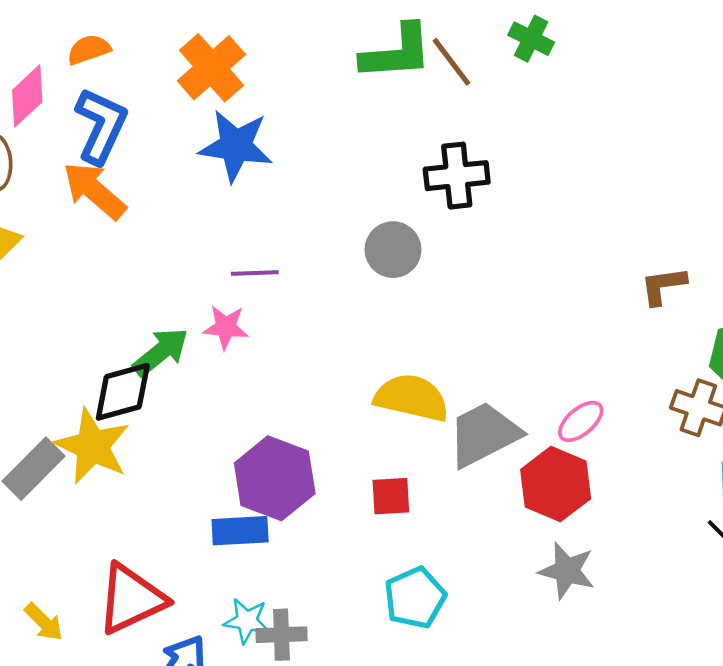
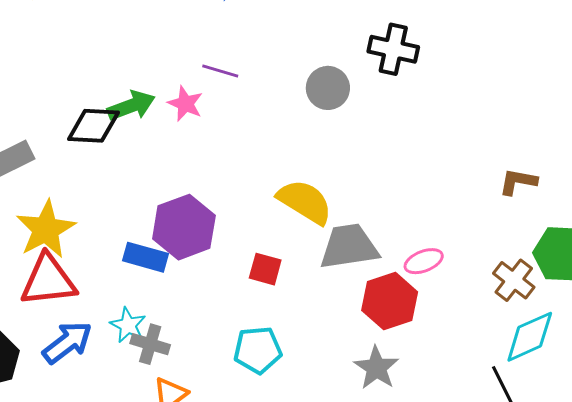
yellow star: (92, 446) -> (46, 229), moved

